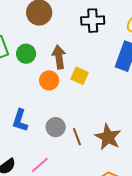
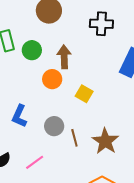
yellow square: (80, 76) -> (84, 94), moved

